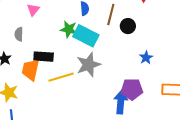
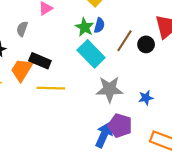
black circle: (128, 26) -> (146, 44), moved
green star: (69, 29) -> (85, 27), moved
gray star: (88, 65) -> (109, 89), moved

